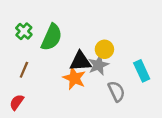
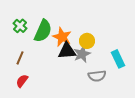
orange star: (74, 78) -> (62, 37), moved
gray semicircle: (116, 91) -> (97, 76), turned 108
red semicircle: (17, 102) -> (22, 81), moved

